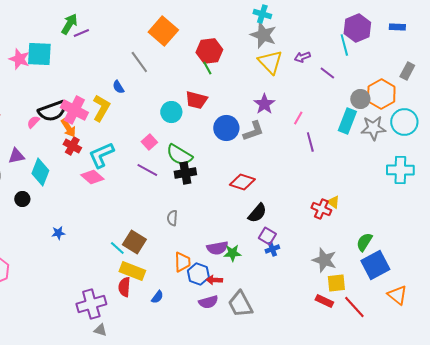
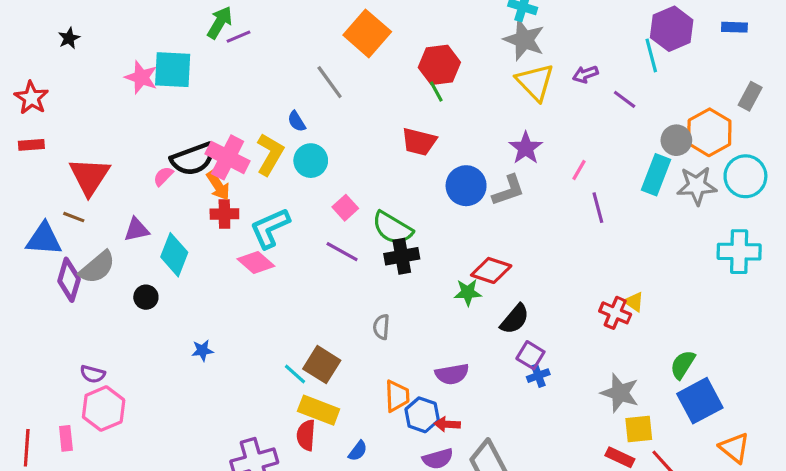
cyan circle: (171, 112) -> (311, 161), moved
red cross: (72, 146) -> (224, 214), turned -30
green star: (232, 253) -> (468, 292), moved

